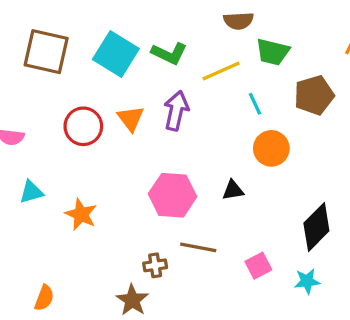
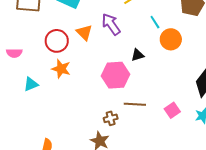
cyan line: (255, 104) -> (155, 22), moved
purple arrow: (176, 111) -> (111, 24), turned -40
black triangle: (233, 190) -> (138, 55), moved
orange star: (81, 214) -> (61, 69), moved

